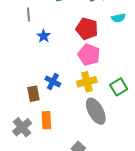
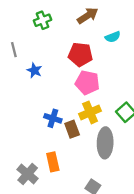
brown rectangle: (33, 94) -> (72, 129), moved
gray ellipse: (96, 111) -> (105, 143), turned 40

